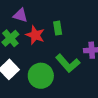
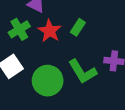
green rectangle: (58, 28) -> (78, 27), turned 32

